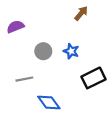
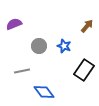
brown arrow: (81, 13) -> (87, 26), moved
black rectangle: (93, 78) -> (84, 70), turned -30

